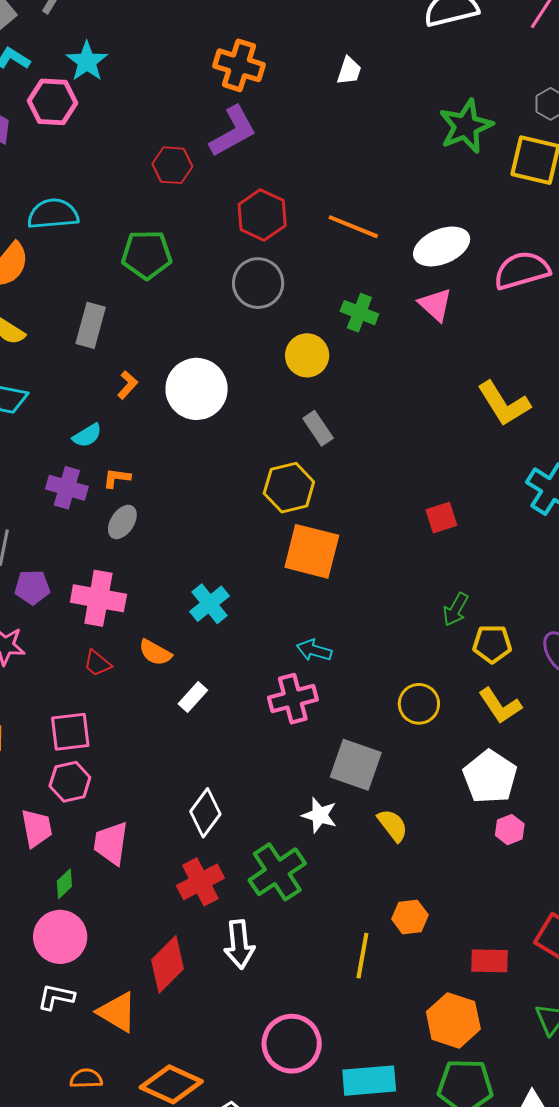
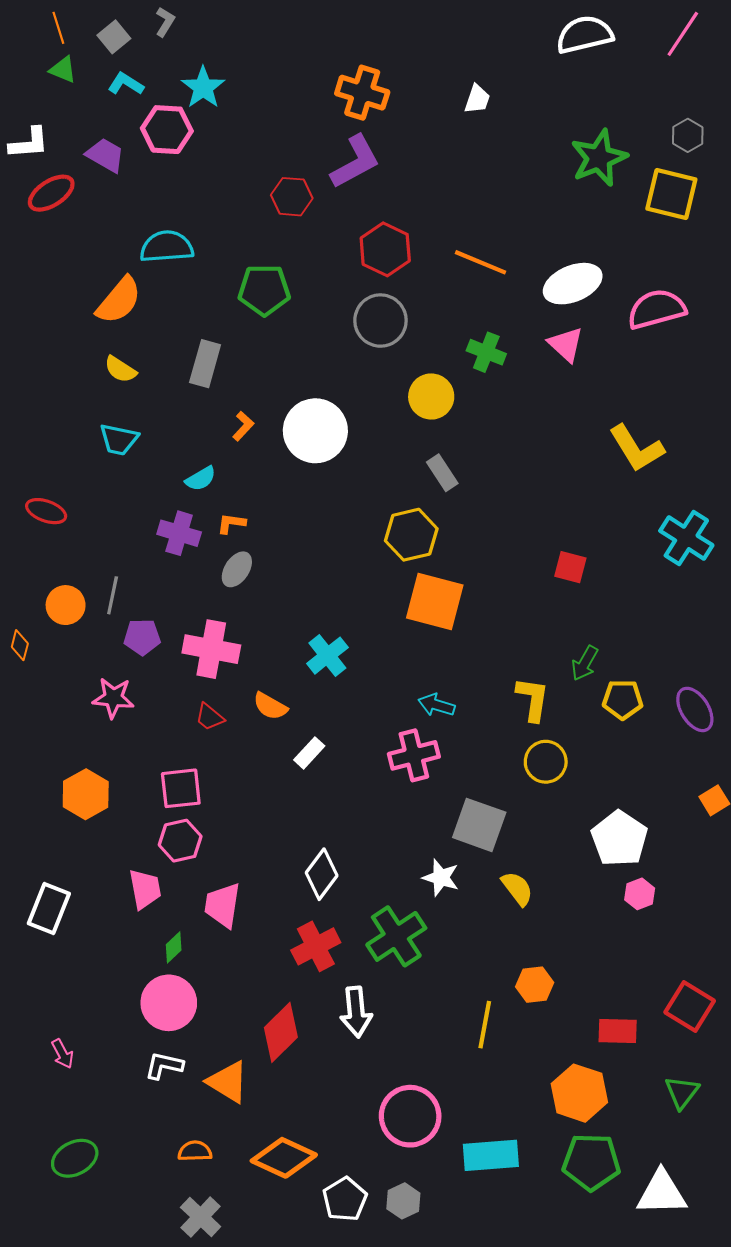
red square: (441, 518) -> (570, 567), turned 32
yellow L-shape: (500, 706) -> (533, 699), moved, turned -138

